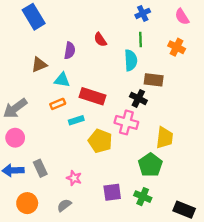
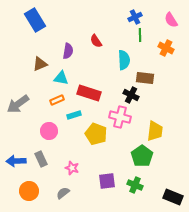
green line: (141, 40) -> (140, 35), moved
pink circle: (15, 138) -> (49, 131), moved

